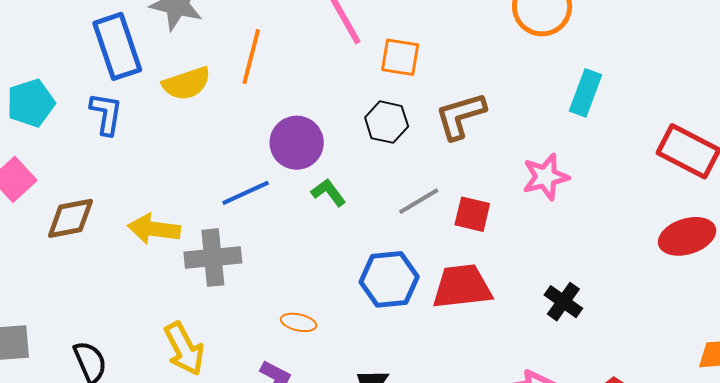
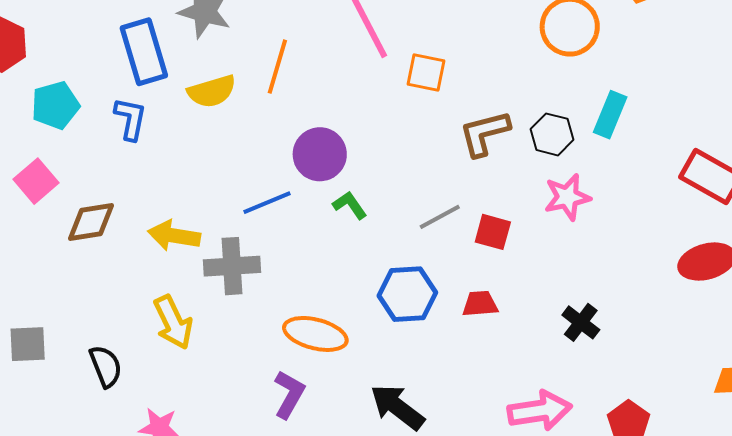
black hexagon: (387, 122) -> (552, 134), moved
red trapezoid: (462, 287) -> (480, 304), size x0.6
orange ellipse: (299, 322) -> (315, 334), size x1.8
yellow arrow: (184, 349) -> (173, 322), moved

